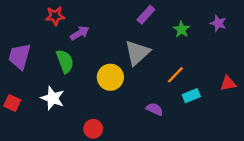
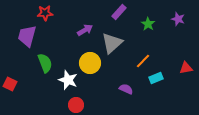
purple arrow: (80, 33) -> (85, 30), moved
purple trapezoid: (20, 56) -> (27, 36), moved
green semicircle: (65, 61) -> (45, 63), moved
white star: (53, 98) -> (68, 80), moved

